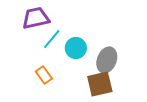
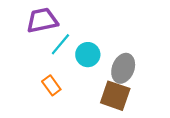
brown square: (100, 84) -> (115, 96), turned 32

